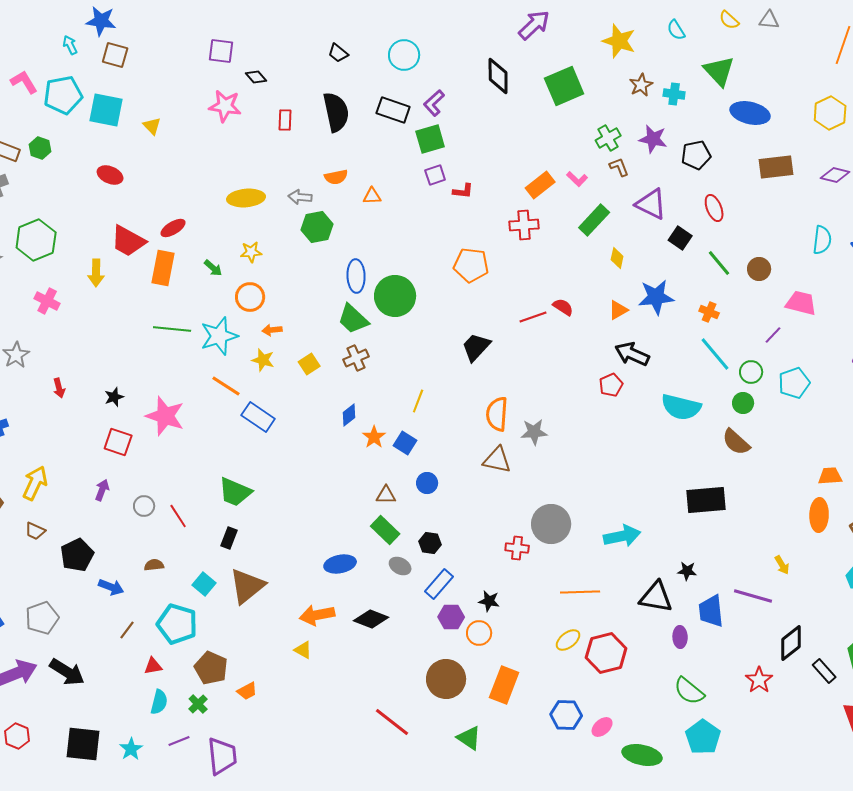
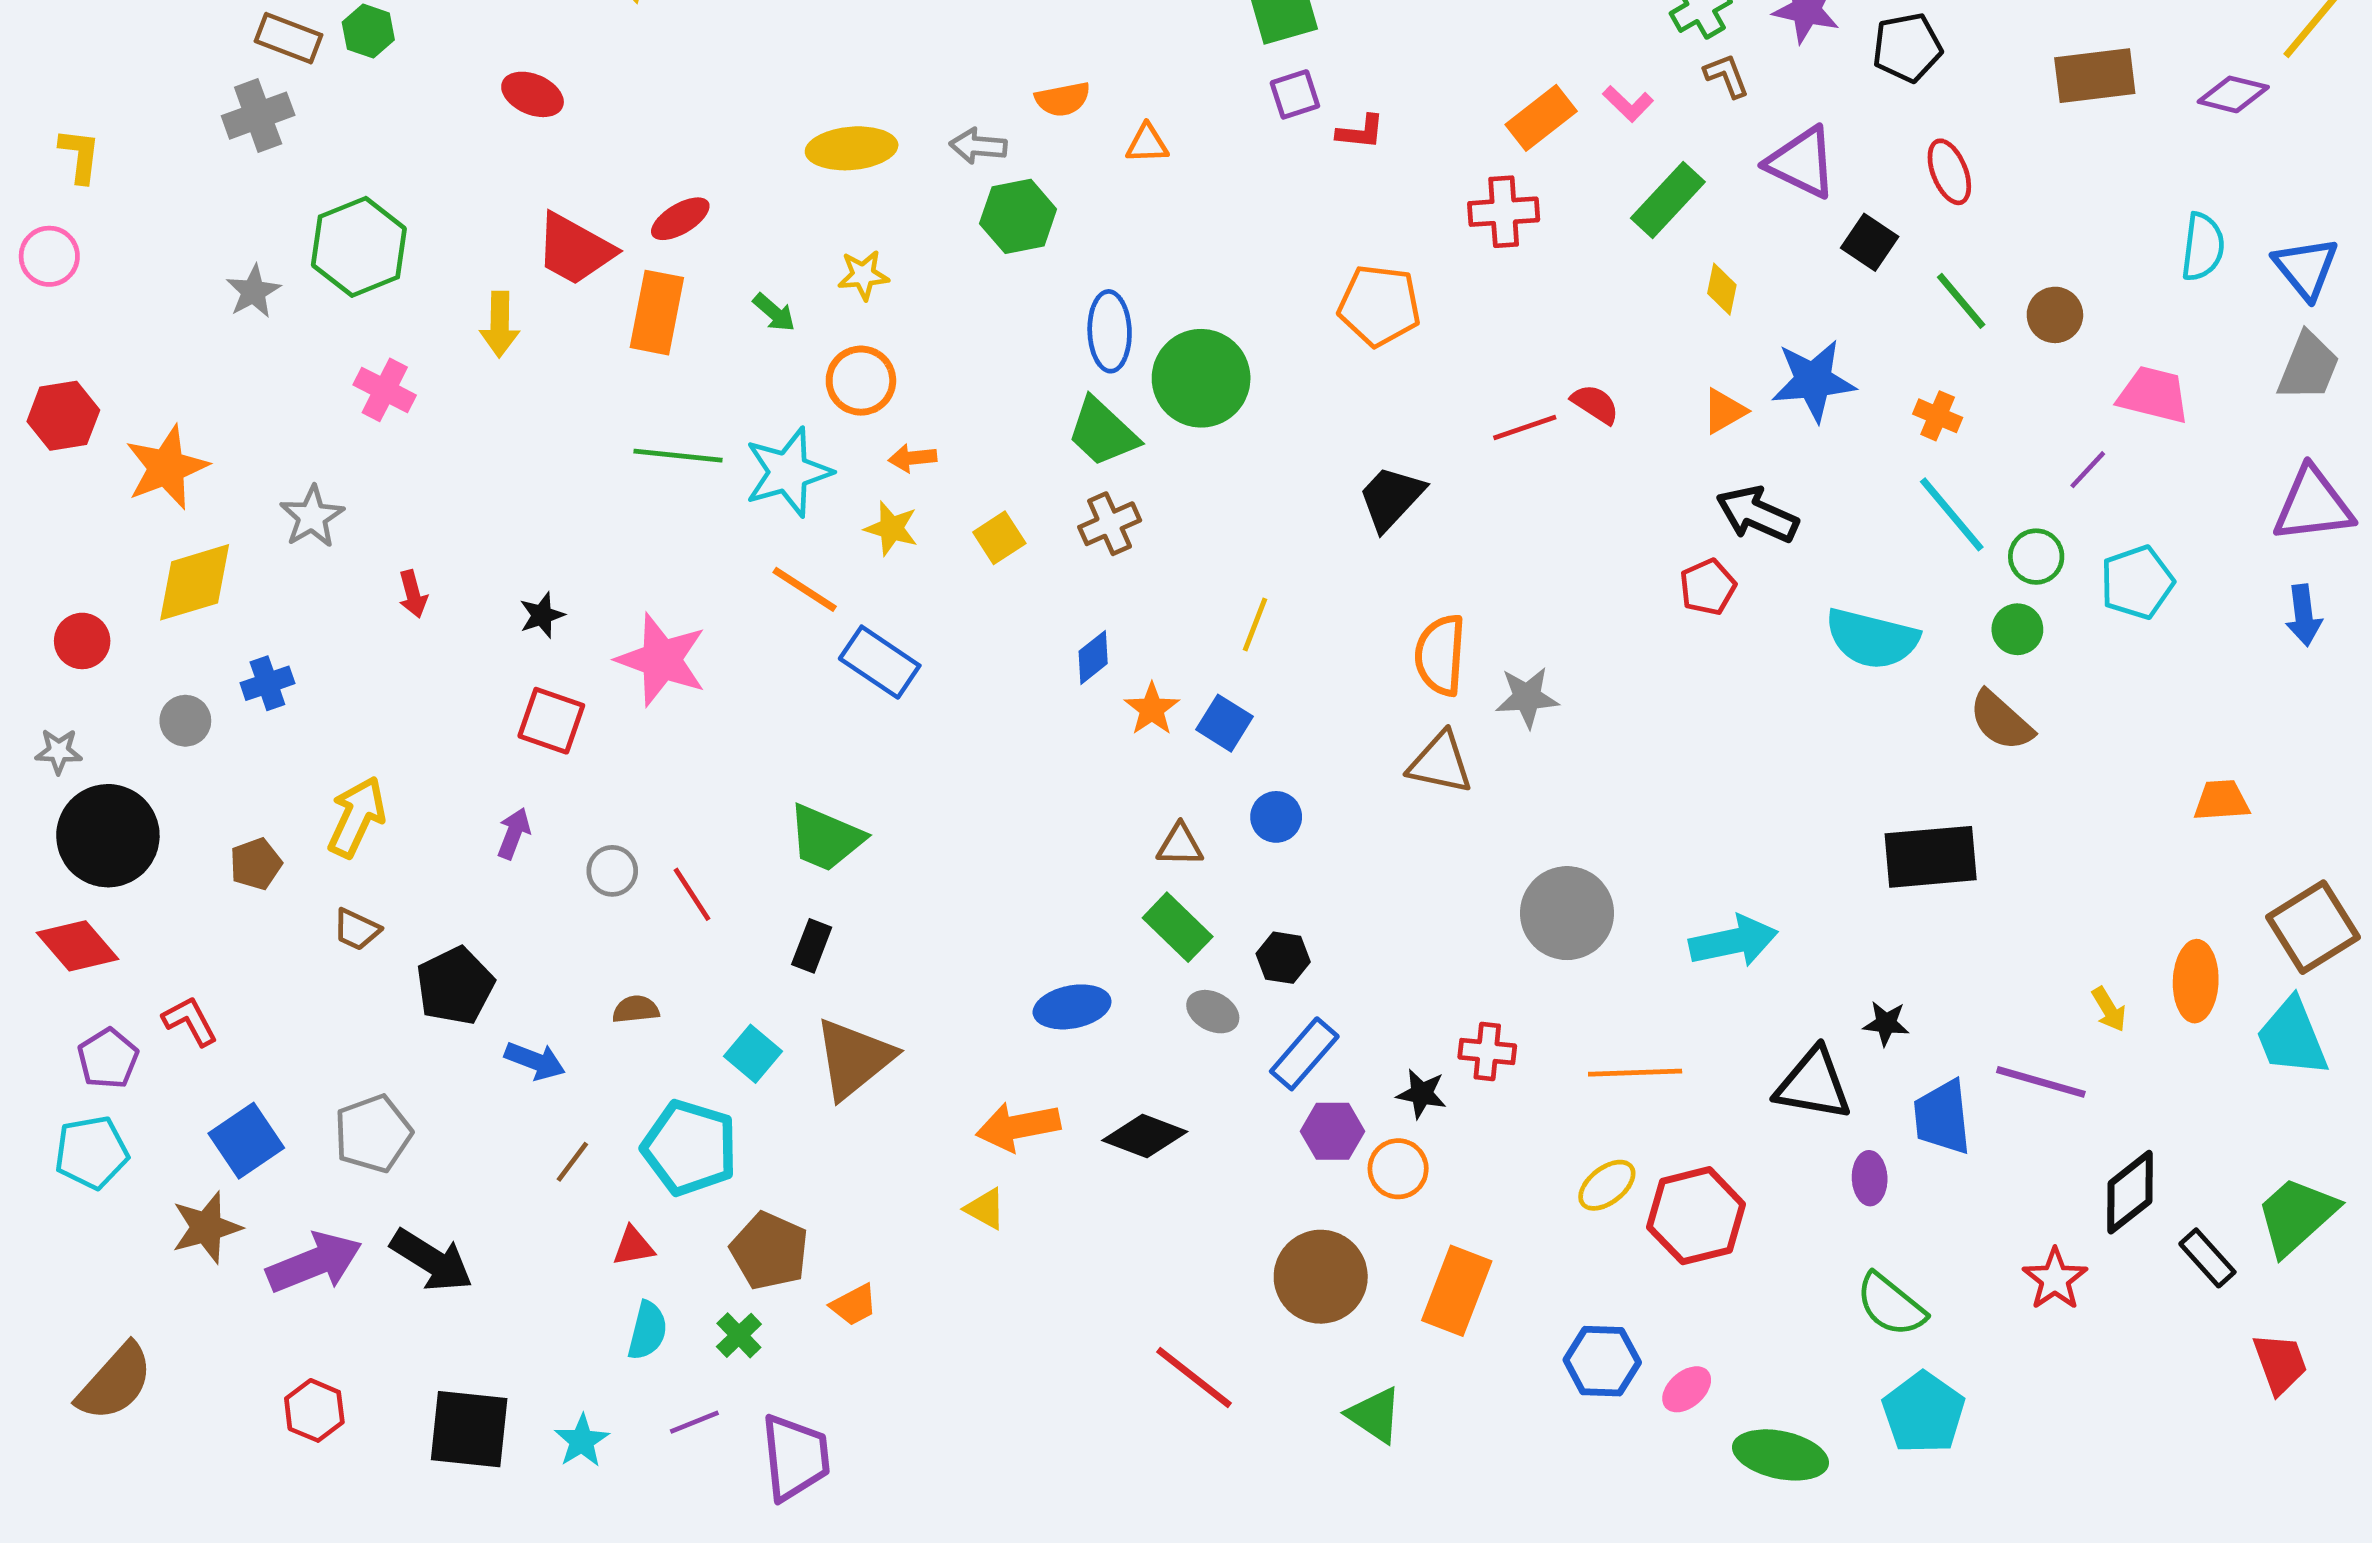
orange ellipse: (819, 515) -> (2196, 981), moved
red cross: (517, 548) -> (1487, 1051), moved

